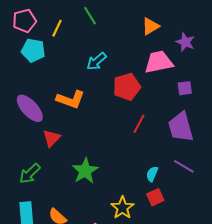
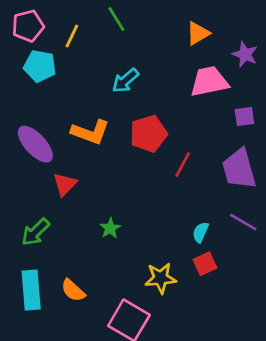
red pentagon: (127, 87) -> (148, 134), moved
green star: (85, 171) -> (110, 228), size x0.6
yellow star: (122, 208) -> (161, 278), turned 30

